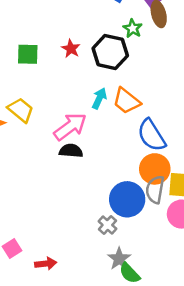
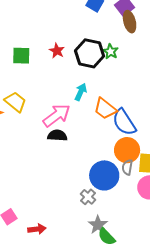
green star: (133, 28) -> (110, 51), moved
orange trapezoid: (126, 101) -> (105, 109), moved
gray semicircle: (155, 190) -> (127, 167), size x0.7

